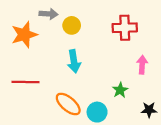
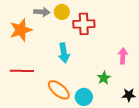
yellow circle: (72, 25) -> (62, 12), moved
red cross: (125, 28) -> (84, 24), moved

